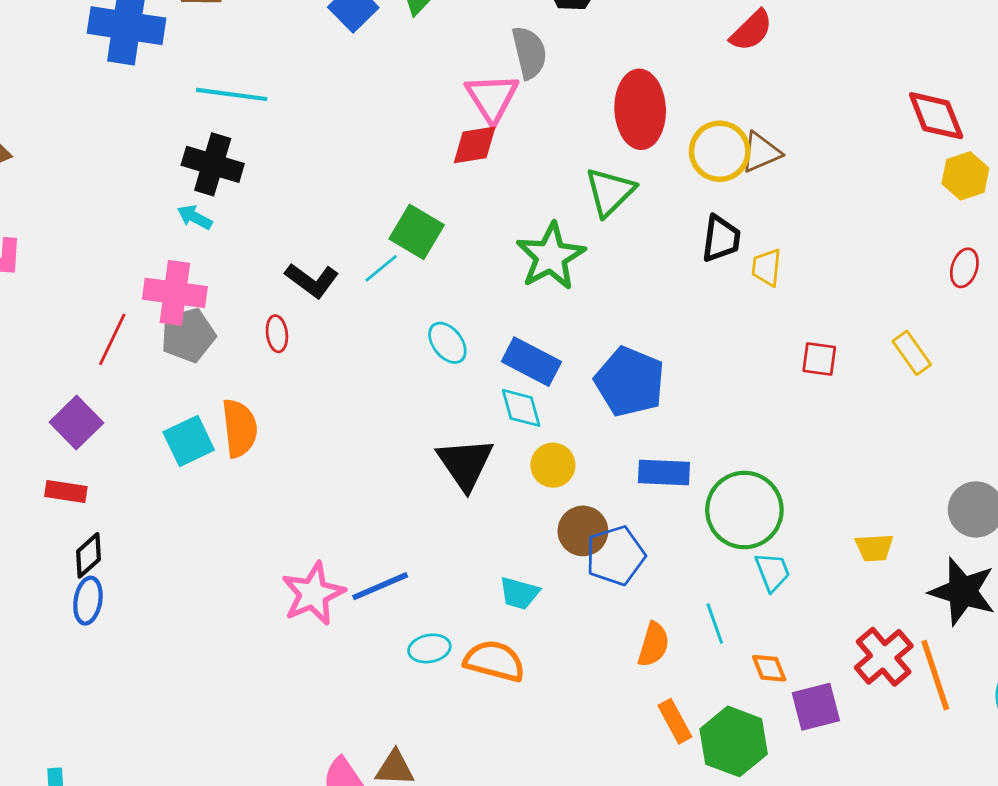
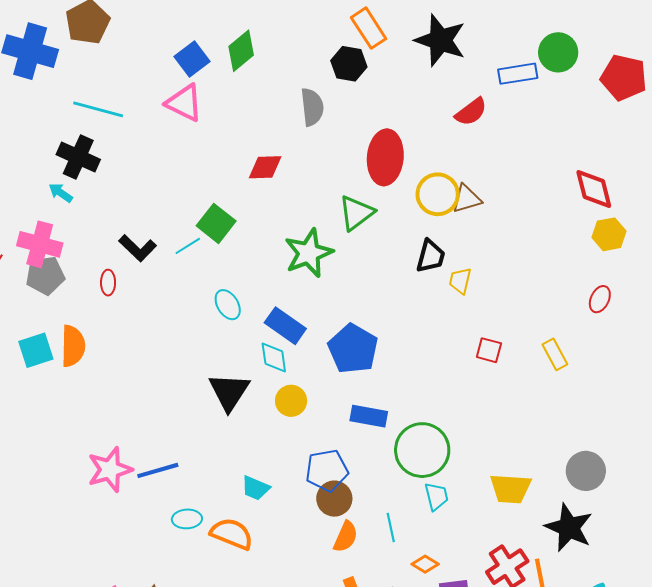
pink triangle: (492, 98) -> (184, 103), moved, turned -39
brown circle: (583, 531) -> (334, 499), moved
yellow trapezoid: (874, 548) -> (511, 489), size x1.5
orange diamond: (769, 668) -> (425, 564), turned -44

